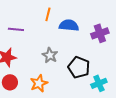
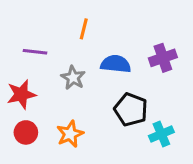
blue semicircle: (69, 25) -> (116, 64), moved
gray star: (50, 55) -> (73, 78), moved

